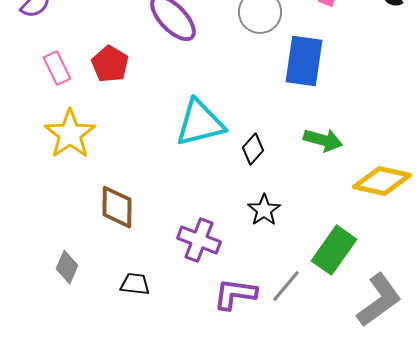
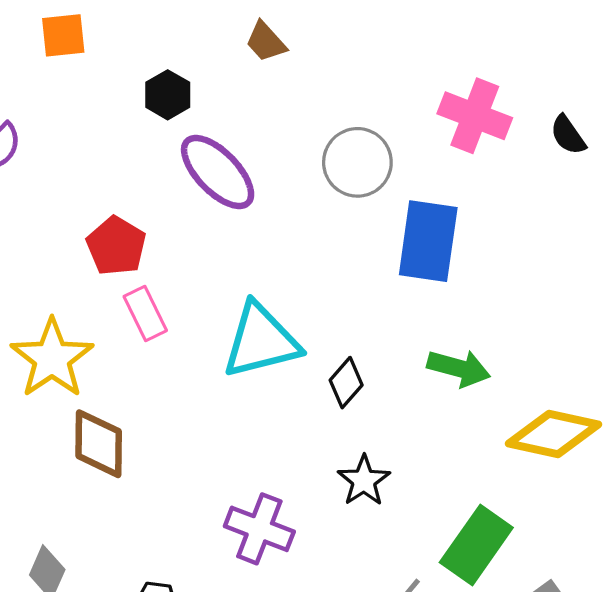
pink rectangle: (57, 68) -> (145, 313), moved
brown diamond: (117, 207) -> (99, 444), moved

